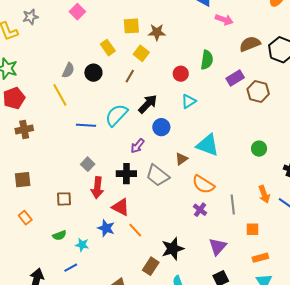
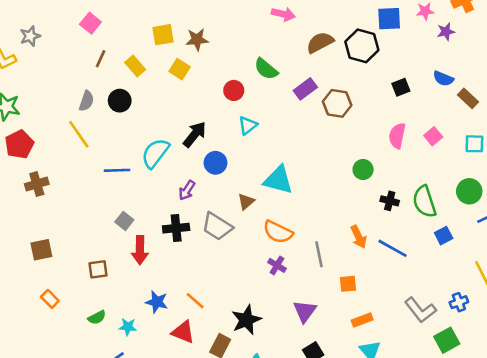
green semicircle: (207, 60) -> (266, 69), turned 126
brown line: (130, 76) -> (101, 59), moved
green circle: (259, 149) -> (363, 170), moved
red triangle: (121, 207) -> (183, 332), moved

